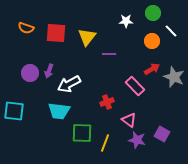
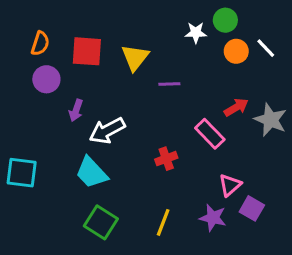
green circle: (153, 13) -> (225, 20), moved
orange semicircle: (26, 28) -> (40, 43), turned -91
orange circle: (152, 41) -> (236, 51), moved
purple circle: (30, 73) -> (46, 79), moved
cyan trapezoid: (59, 111) -> (92, 173), turned 40
pink triangle: (129, 120) -> (230, 185), moved, turned 42
green square: (82, 133) -> (101, 222), moved, turned 30

